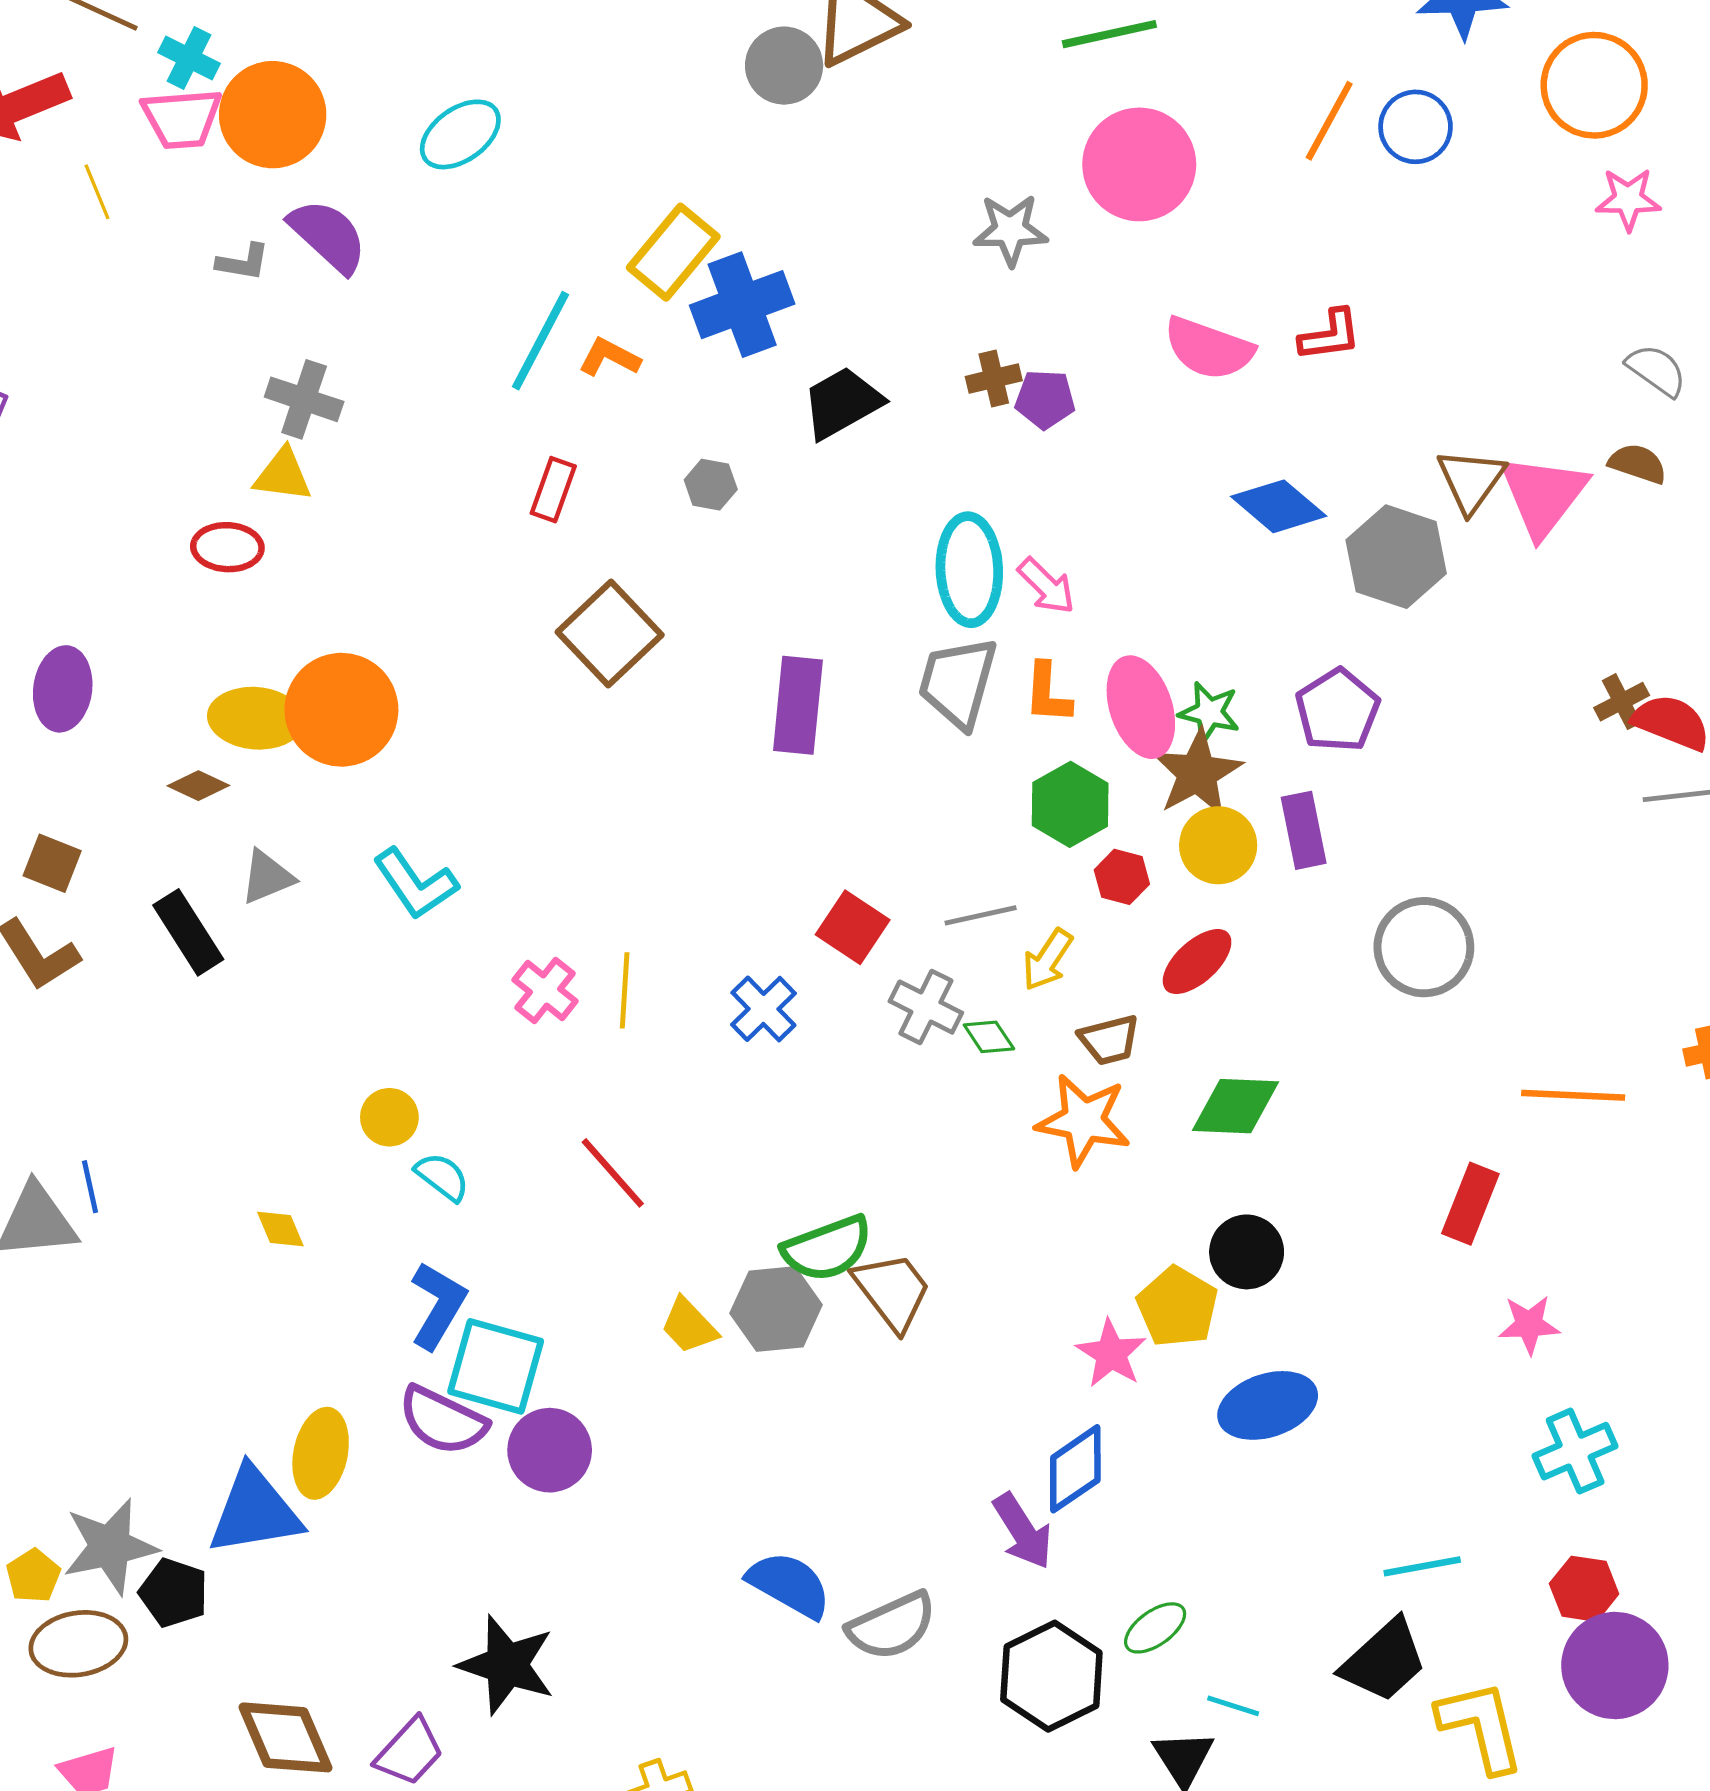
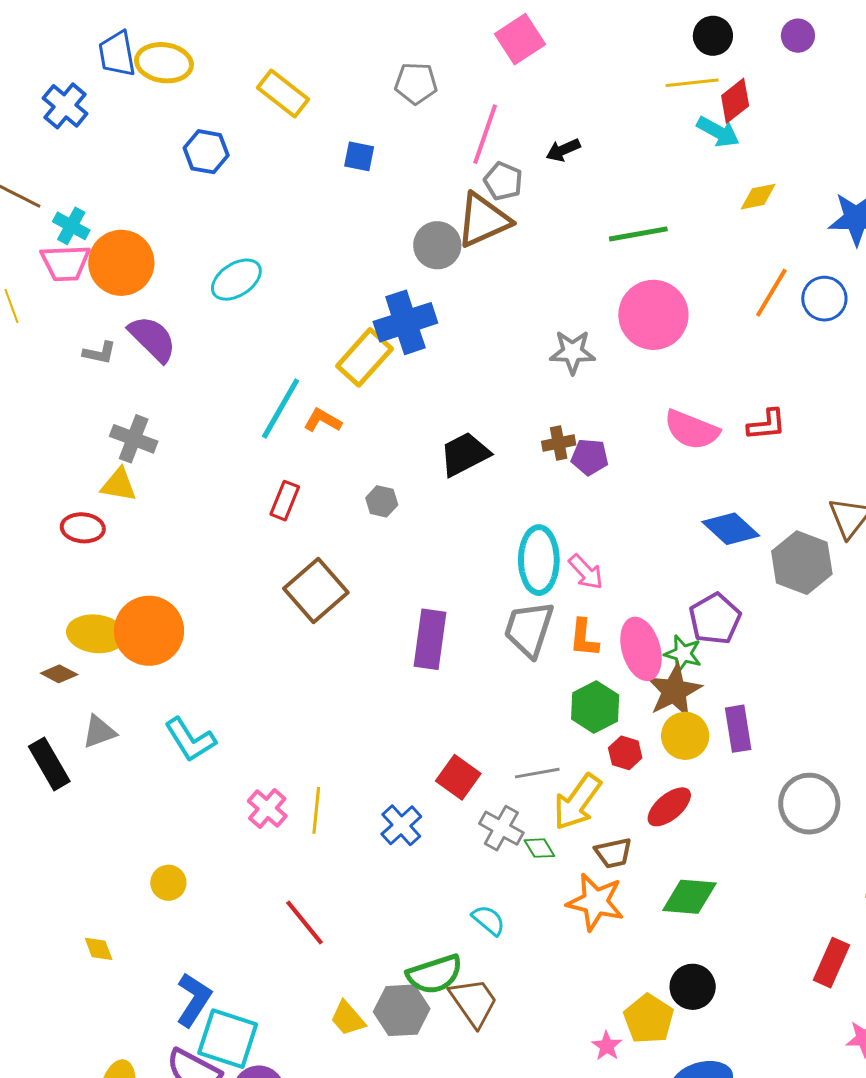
blue cross: (742, 305) -> (405, 322), moved
purple pentagon: (1338, 710) -> (715, 619), moved
yellow arrow: (1047, 960) -> (577, 802), size x1.5
cyan semicircle: (442, 1177) -> (488, 920), moved
pink star: (1111, 1354) -> (607, 1046), size x0.7

